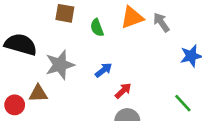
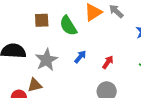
green semicircle: (97, 28) -> (68, 26), size x1.5
red arrow: (123, 91) -> (108, 62), moved

